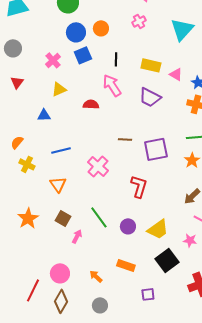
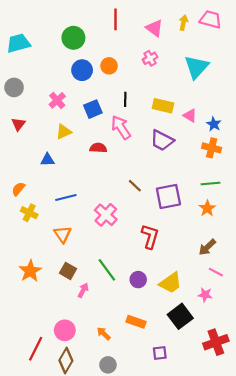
blue square: (83, 55) -> (93, 109), moved
brown line: (125, 139) -> (135, 186), turned 40

